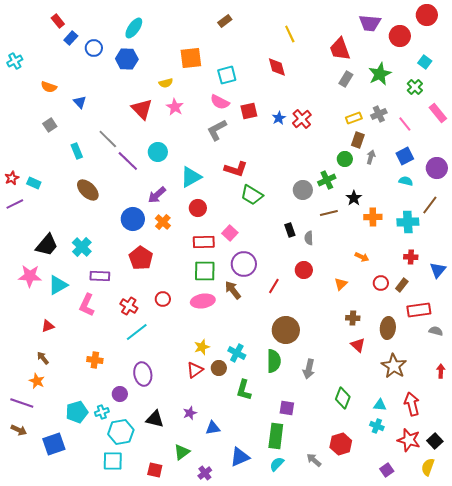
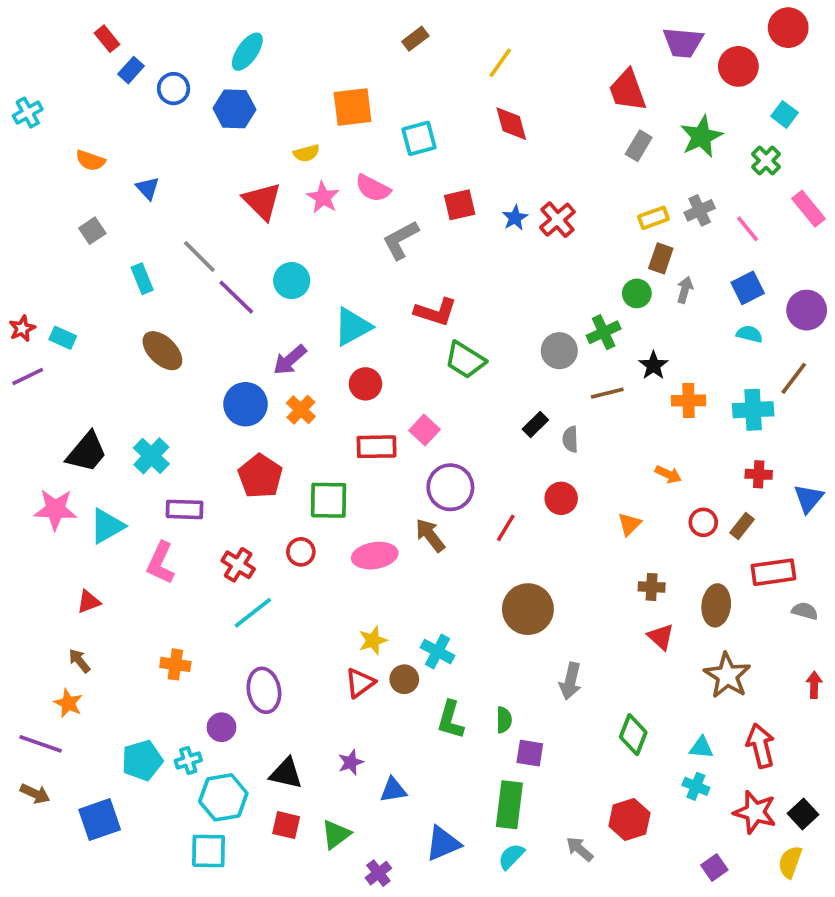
yellow line: (290, 34) -> (500, 63), moved, turned 60
pink semicircle: (220, 102) -> (373, 188), moved
black rectangle: (290, 230) -> (535, 425), turned 64
green square: (205, 271) -> (329, 500), moved
green semicircle: (274, 361) -> (504, 720), moved, size x0.6
red square: (155, 470) -> (286, 825), moved

